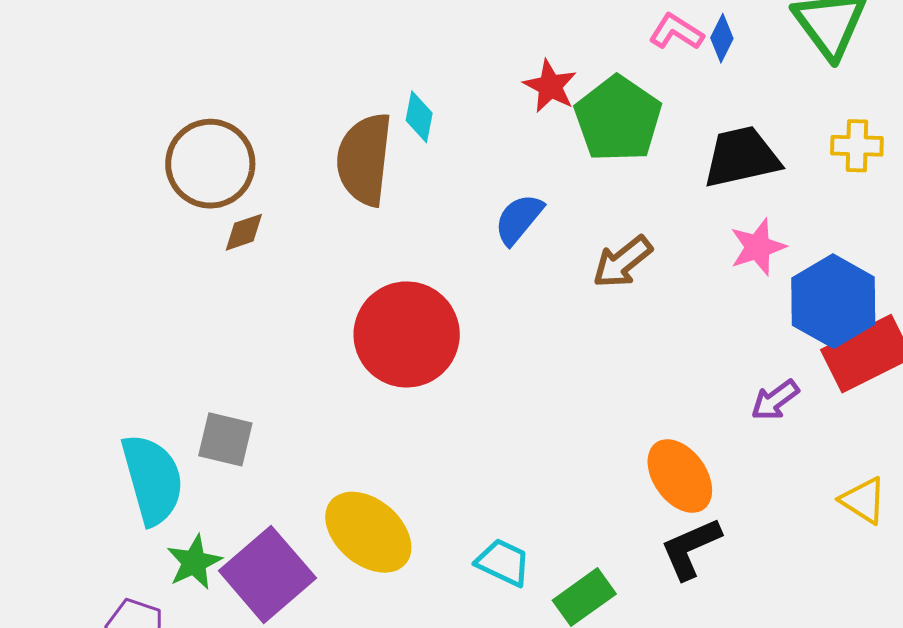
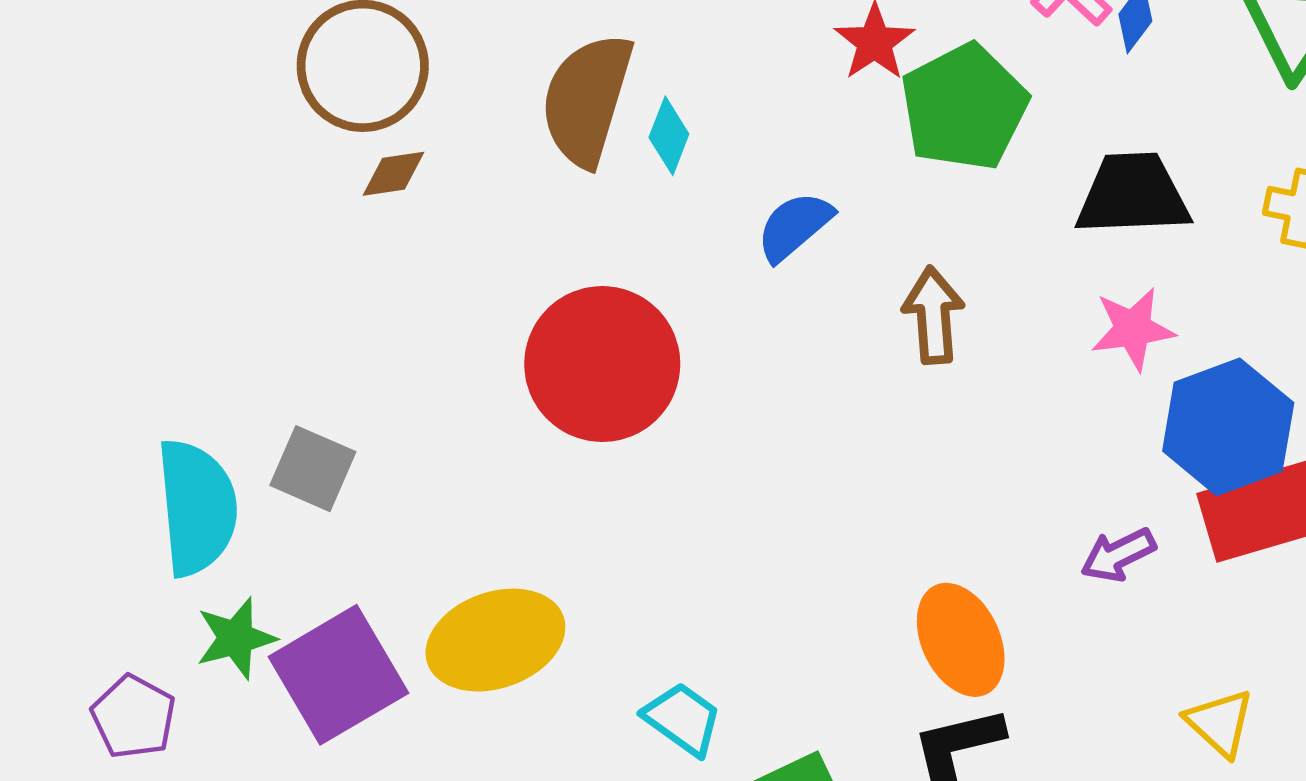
cyan diamond: (419, 117) -> (669, 136), moved
brown arrow: (622, 262) -> (933, 315), turned 114
yellow ellipse: (368, 532) -> (495, 640), turned -70

